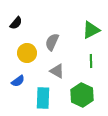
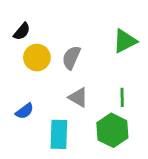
yellow circle: (27, 53) -> (37, 58), moved
green line: (91, 61) -> (122, 97), moved

